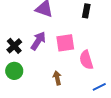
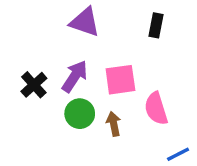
green circle: (14, 71) -> (80, 114), moved
brown arrow: (57, 78) -> (114, 124), moved

